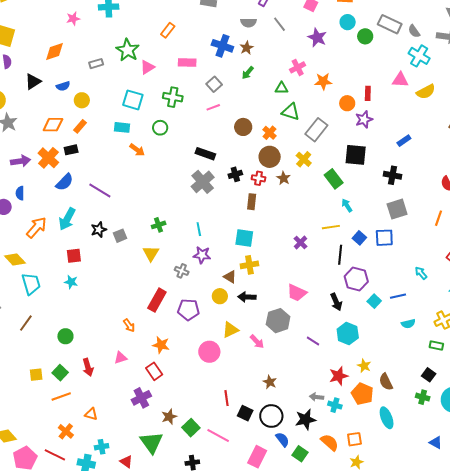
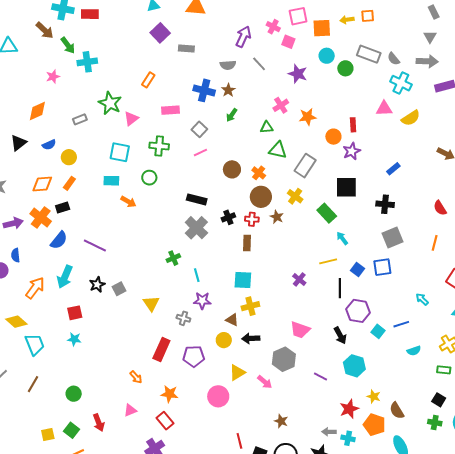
green cross: (159, 225) -> (173, 258), moved

